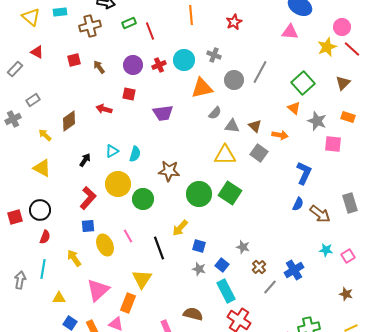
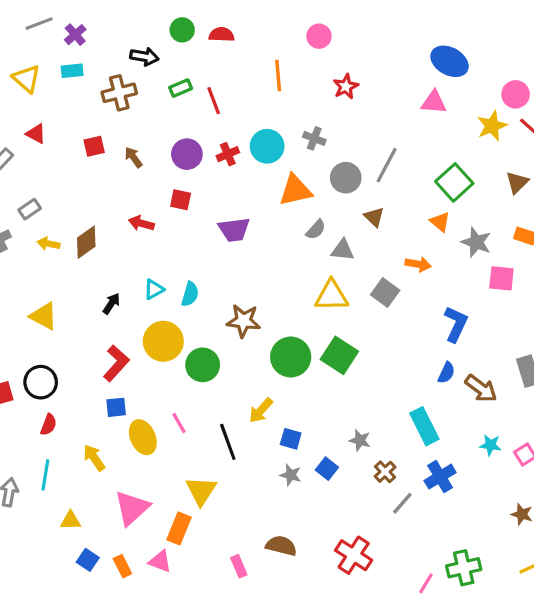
brown triangle: (255, 126) -> (374, 217), moved
yellow arrow: (45, 135) -> (48, 244), moved, turned -32
cyan rectangle: (226, 291) -> (424, 426), moved

